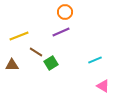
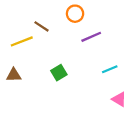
purple line: (61, 32) -> (91, 37), moved
brown line: (36, 52) -> (41, 26), moved

